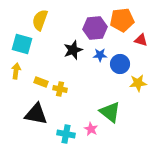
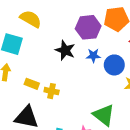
yellow semicircle: (40, 20) -> (31, 19), turned 100
black star: (73, 50) -> (65, 50), turned -30

